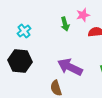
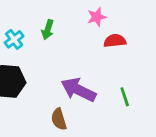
green arrow: (65, 24) -> (48, 30), moved, turned 32

